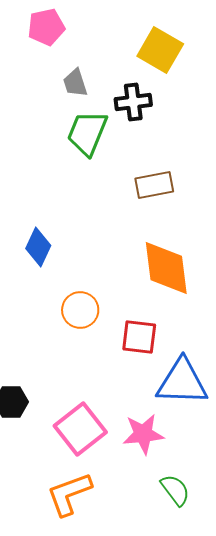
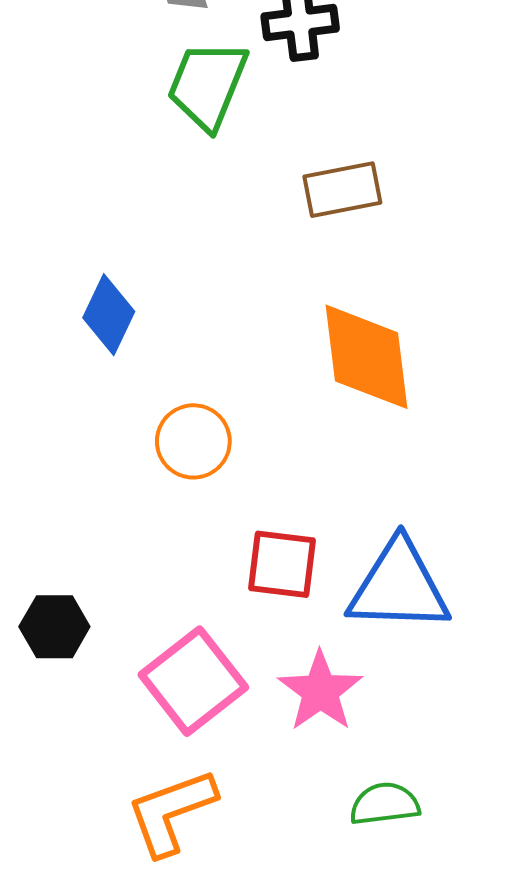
red square: (139, 337) -> (282, 564), moved
pink star: (143, 434) -> (320, 691), turned -30
green semicircle: (175, 490) -> (385, 804), turned -60

